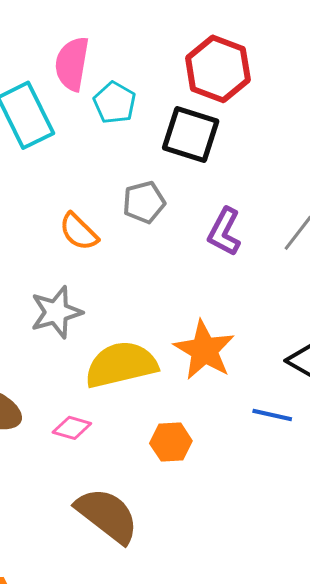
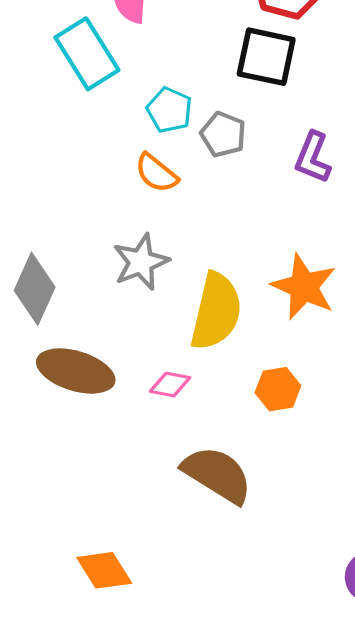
cyan pentagon: (115, 103) -> (169, 110), moved
gray pentagon: (144, 202) -> (223, 134), turned -30
yellow semicircle: (121, 365) -> (216, 311), turned 122

